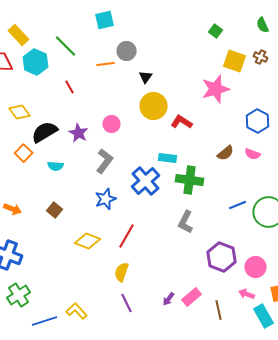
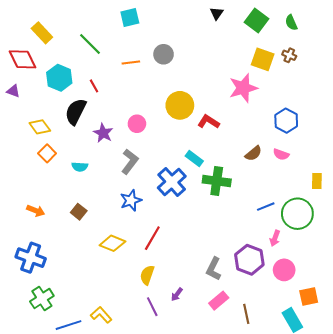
green square: (216, 31) -> (257, 21), moved, size x1.6
gray circle: (126, 51) -> (164, 54), moved
cyan hexagon: (36, 62) -> (59, 78), moved
black triangle: (146, 77) -> (217, 13), moved
yellow diamond: (20, 112) -> (40, 127), moved
black semicircle: (44, 132) -> (76, 111), moved, turned -32
cyan rectangle: (168, 158) -> (194, 159), turned 30
gray L-shape: (186, 222) -> (214, 269), moved
pink arrow: (246, 294) -> (275, 238), moved, turned -91
purple arrow: (168, 299) -> (177, 294), moved

